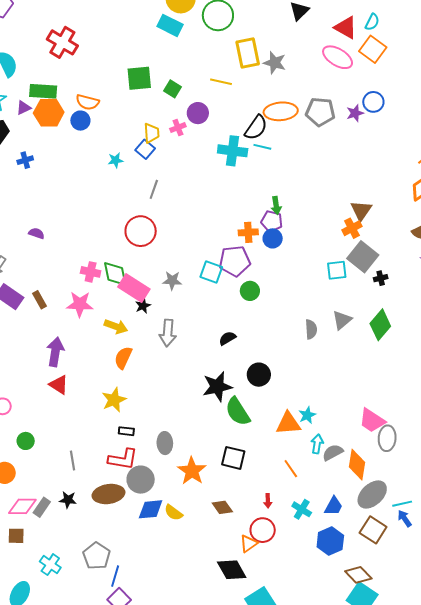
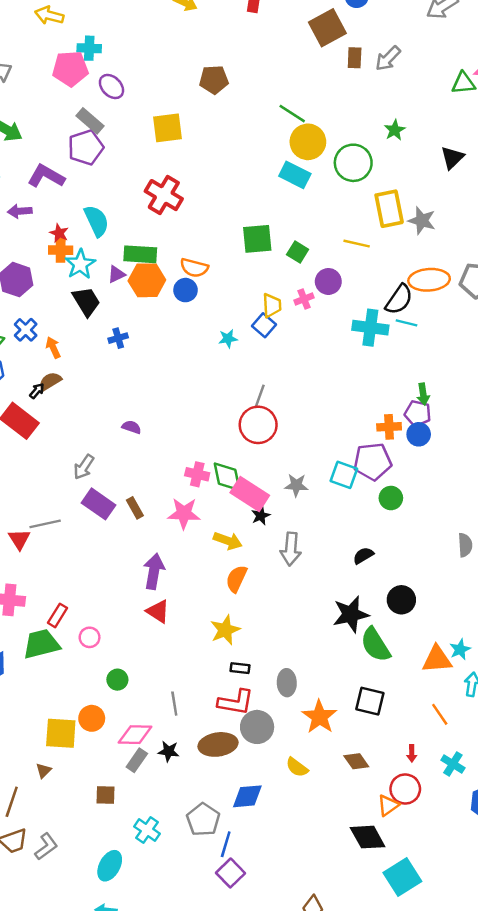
gray line: (154, 189) -> (260, 396), moved
pink diamond: (22, 506) -> (135, 735), moved
blue diamond: (151, 509) -> (247, 796), moved

